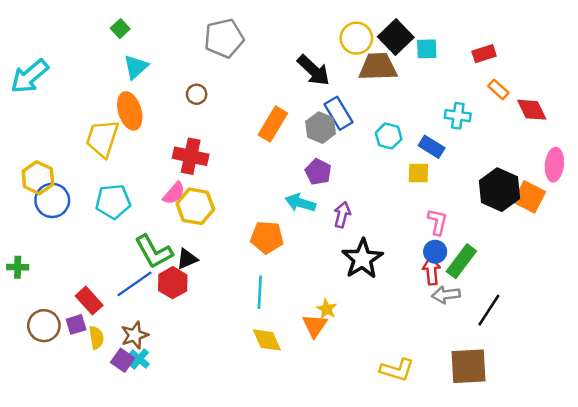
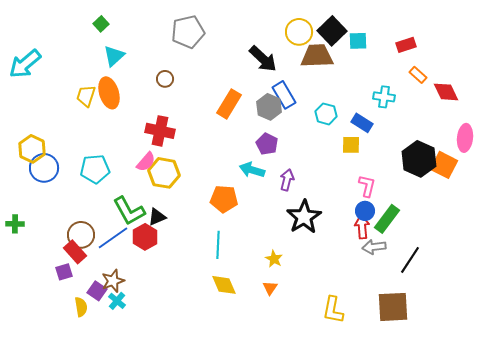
yellow trapezoid: (102, 138) -> (86, 96), moved, size x0.7
brown circle: (44, 326) -> (81, 235), moved
orange triangle: (315, 326) -> (270, 288), moved, size x0.7
yellow semicircle: (96, 338) -> (81, 307), moved
purple square: (123, 360) -> (97, 291), moved
yellow L-shape: (397, 370) -> (333, 310), turned 84

